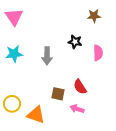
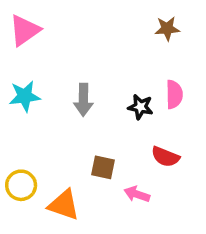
pink triangle: (14, 17) -> (25, 30), turned 30
black star: (75, 42) -> (140, 107), moved
red semicircle: (80, 87) -> (165, 157), moved, turned -35

